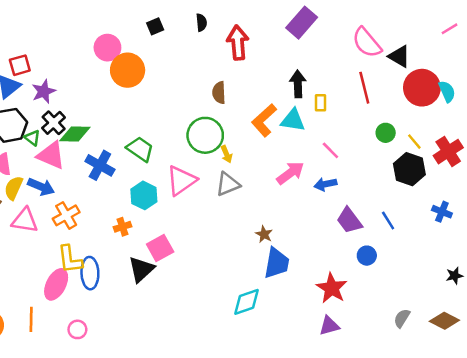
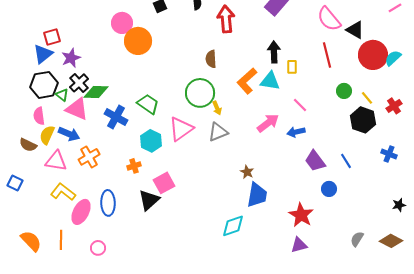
cyan semicircle: (447, 91) -> (393, 58), turned -108
red cross: (448, 152) -> (394, 106), size x0.7
yellow L-shape: (70, 259) -> (63, 192), moved, turned 135

